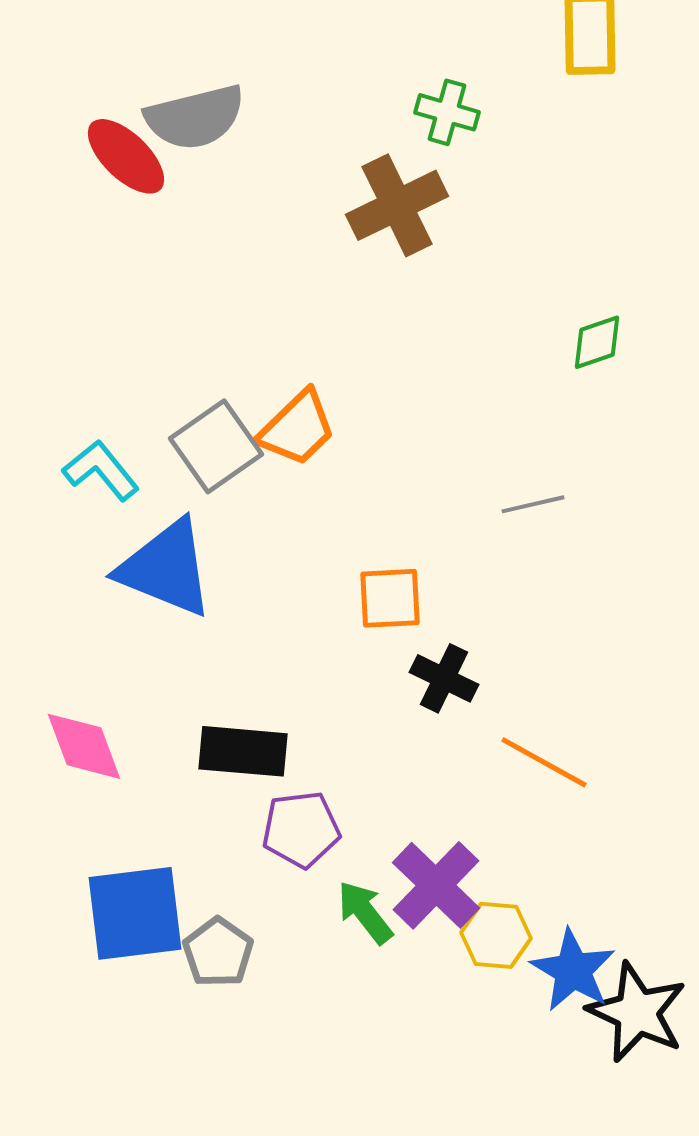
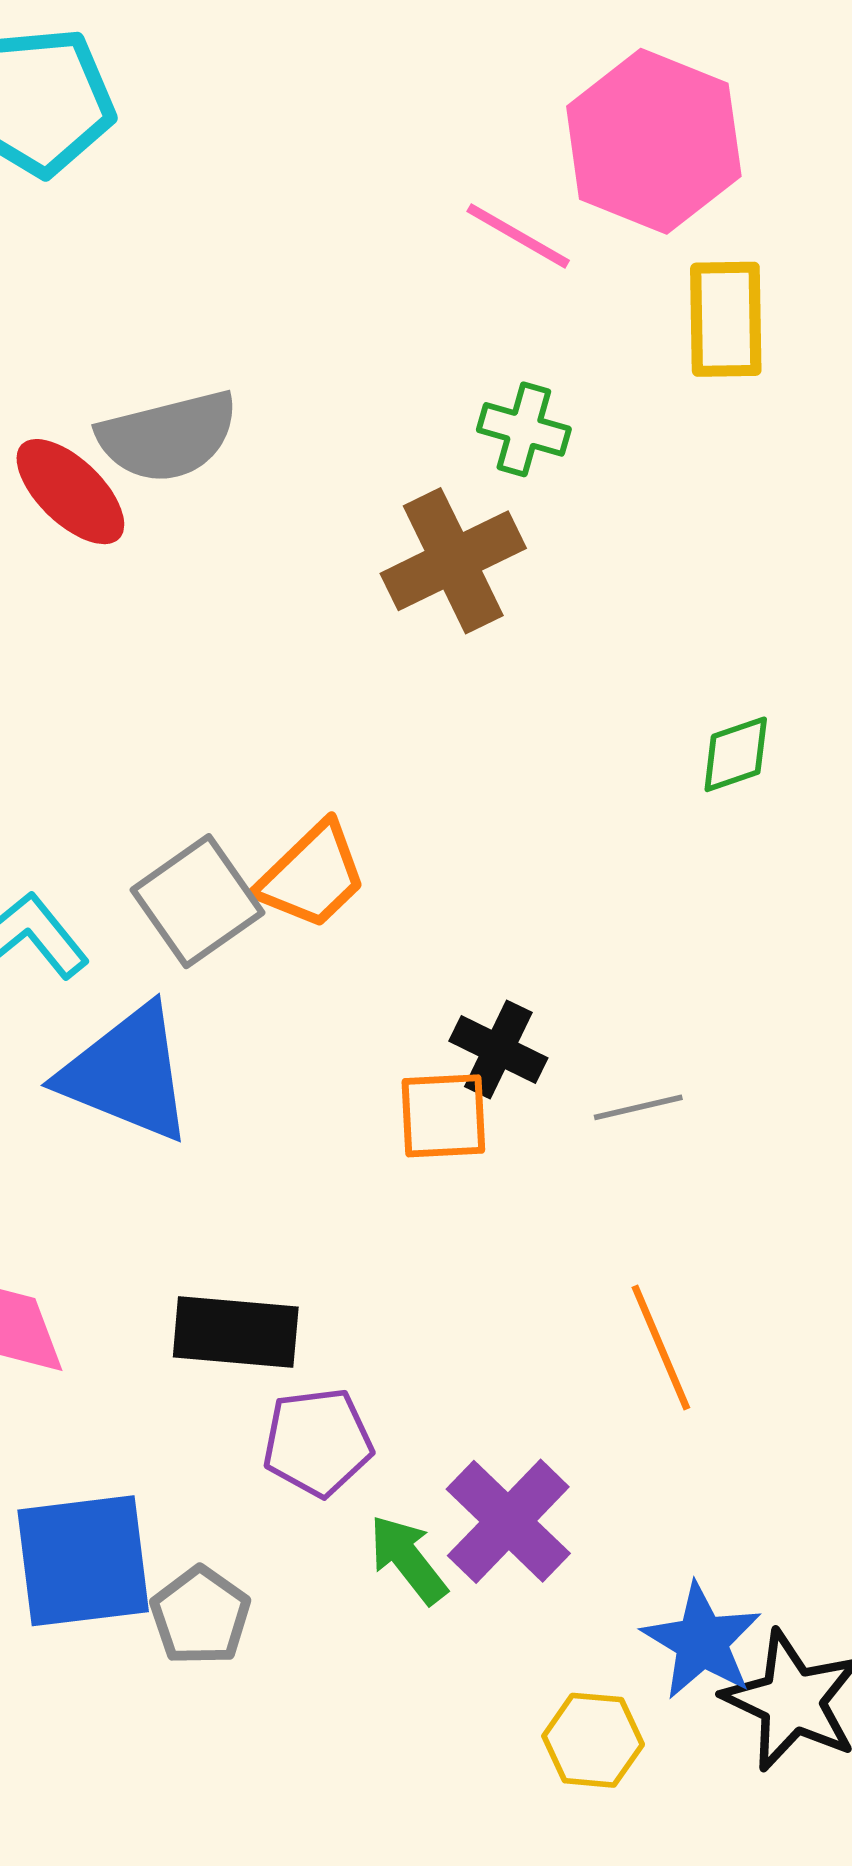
gray line: (533, 504) -> (638, 1107), moved
black cross: (444, 678) -> (498, 1049), moved
orange line: (544, 762) -> (661, 1348), turned 38
yellow hexagon: (496, 935) -> (593, 1740), moved

